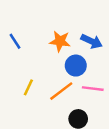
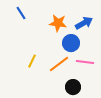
blue line: (15, 41) -> (21, 13), moved
blue arrow: (92, 41) -> (84, 23), turned -54

